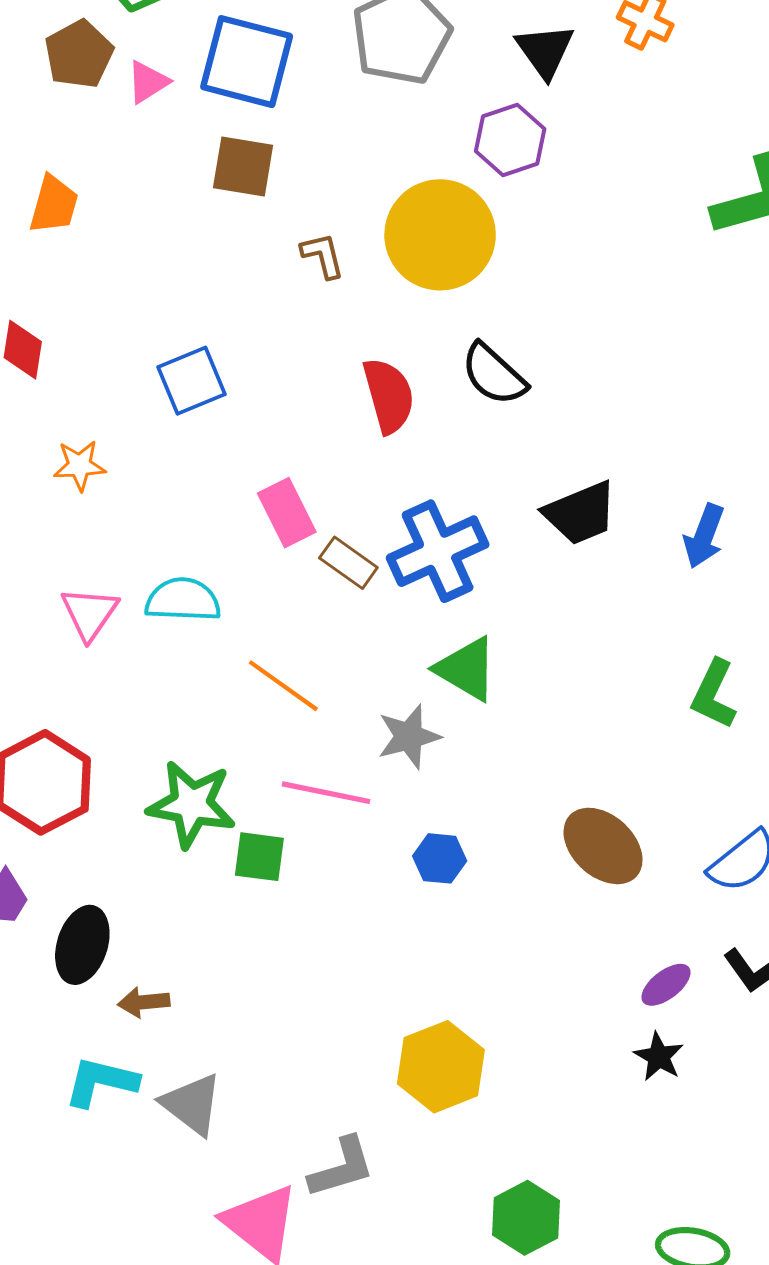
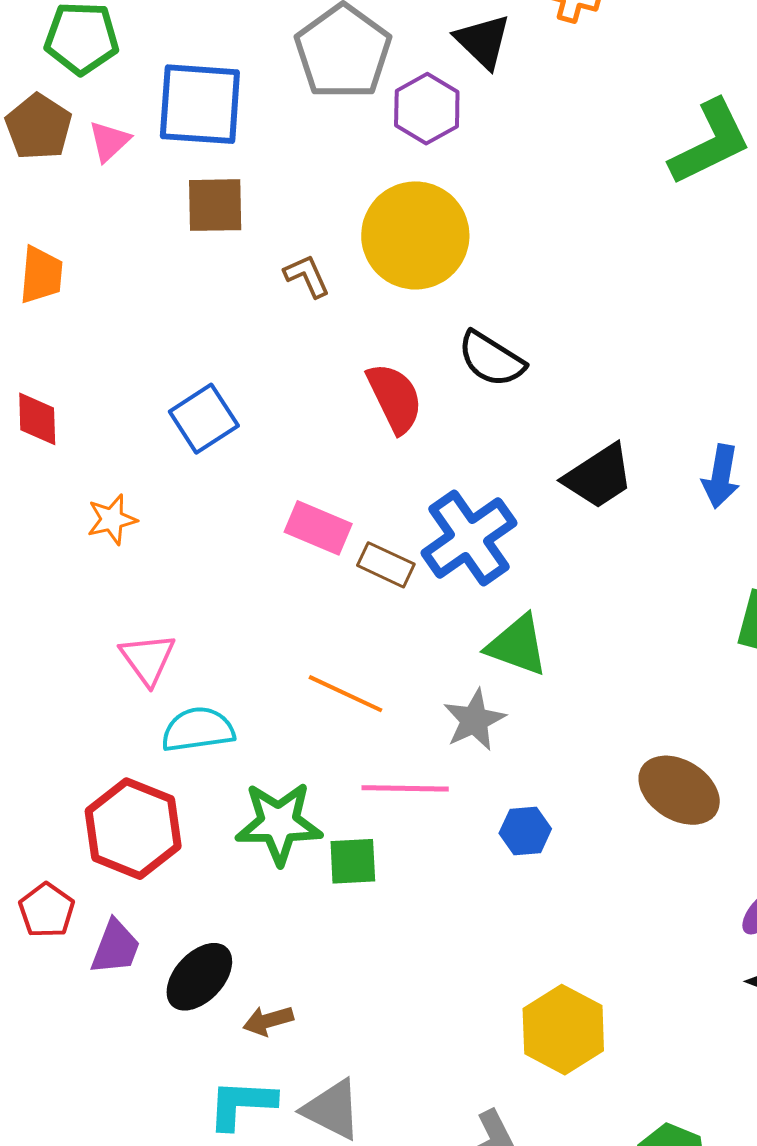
purple hexagon: (510, 140) -> (427, 109), moved
pink rectangle: (287, 513) -> (318, 528), turned -30
cyan semicircle: (183, 600) -> (198, 730), moved
black ellipse: (82, 945) -> (199, 977), turned 36

